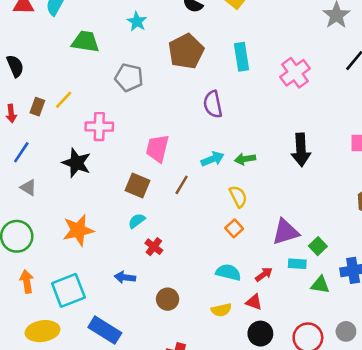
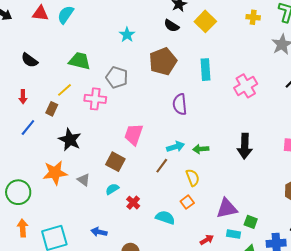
green trapezoid: (85, 42) -> (80, 61), moved
black semicircle: (15, 66) -> (29, 60), turned 144
brown rectangle: (37, 107) -> (52, 109), moved
pink cross: (99, 127) -> (95, 99), moved
brown line: (182, 185) -> (162, 166), moved
gray triangle: (28, 188) -> (84, 180), moved
orange star: (78, 230) -> (55, 173), moved
green square: (318, 246) -> (251, 222), turned -32
red cross: (154, 247) -> (133, 203), moved
cyan semicircle: (228, 272) -> (165, 218), moved

